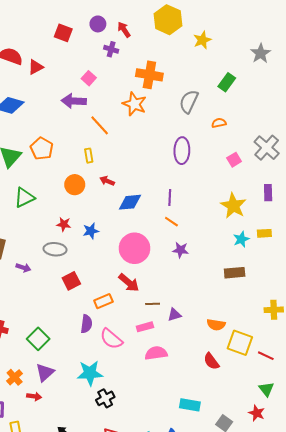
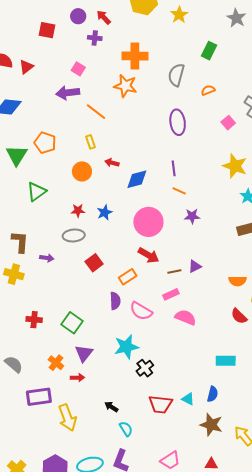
purple triangle: (174, 315) -> (195, 266), moved
pink semicircle: (156, 353) -> (186, 317), turned 40

